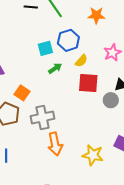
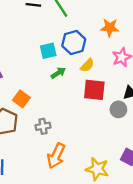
orange star: (96, 15) -> (110, 28), moved
gray cross: (42, 117) -> (43, 126), size x0.6
orange arrow: (55, 144) -> (56, 156), turned 35

